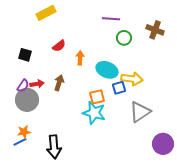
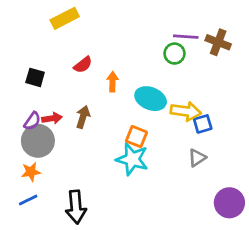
purple line: (111, 19) -> (186, 37), moved
blue square: (119, 88) -> (203, 124), moved
orange square: (97, 97) -> (136, 137), turned 35
gray triangle: (140, 112) -> (197, 158), size x0.6
orange star: (24, 132) -> (31, 172), moved

